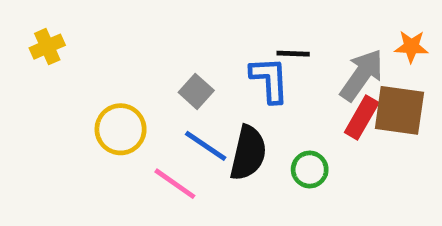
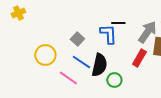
yellow cross: (47, 47) -> (18, 13), moved
red rectangle: (362, 117) -> (139, 58), moved
green circle: (310, 169) -> (114, 80), moved

